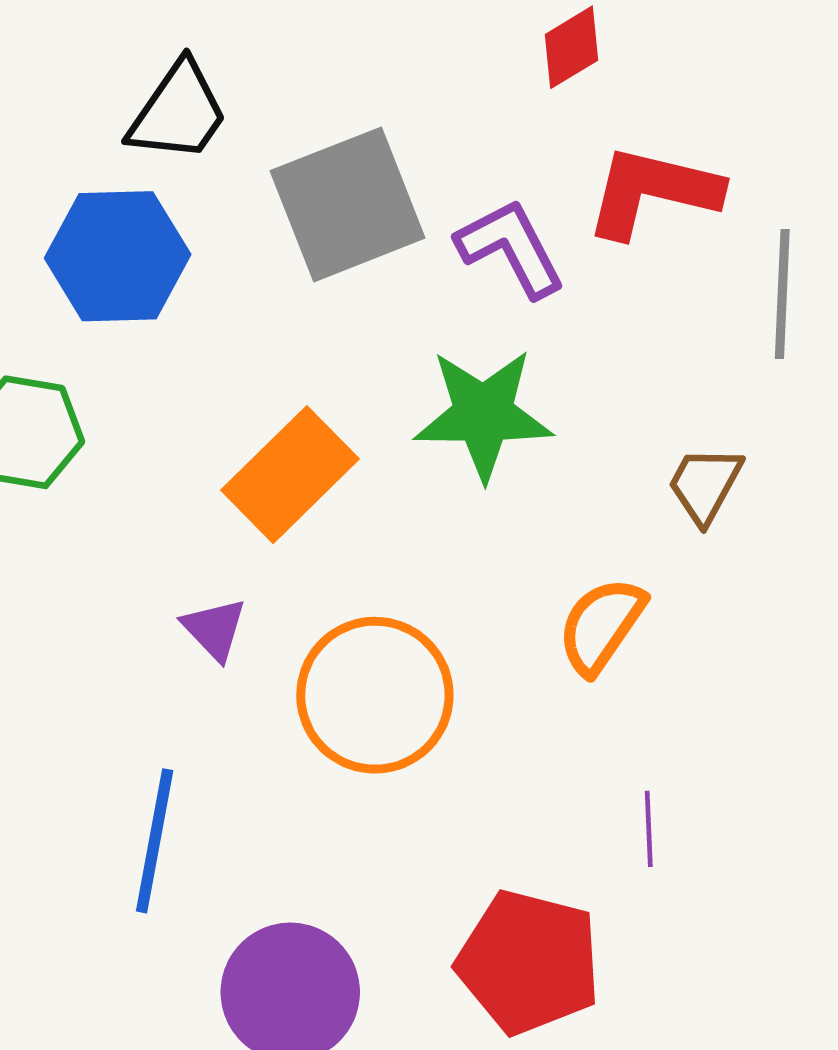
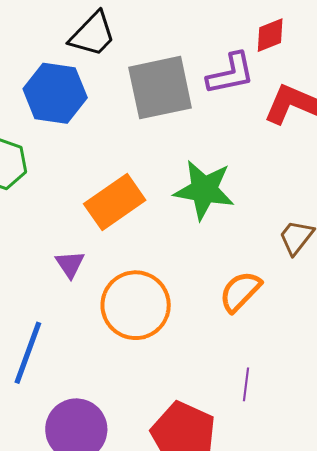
purple L-shape: (511, 248) -> (231, 74), moved, turned 96

